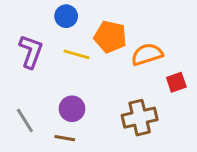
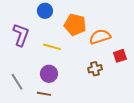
yellow line: (76, 54) -> (52, 47), moved
brown cross: (140, 118) -> (95, 69), moved, size x0.6

